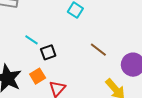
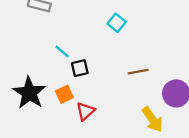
brown line: (98, 50) -> (138, 72), turned -54

